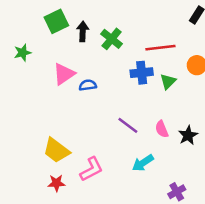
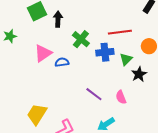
green cross: (112, 39) -> (81, 39), moved
black star: (188, 135) -> (139, 74), moved
yellow trapezoid: (56, 150) -> (37, 114), turned 85

